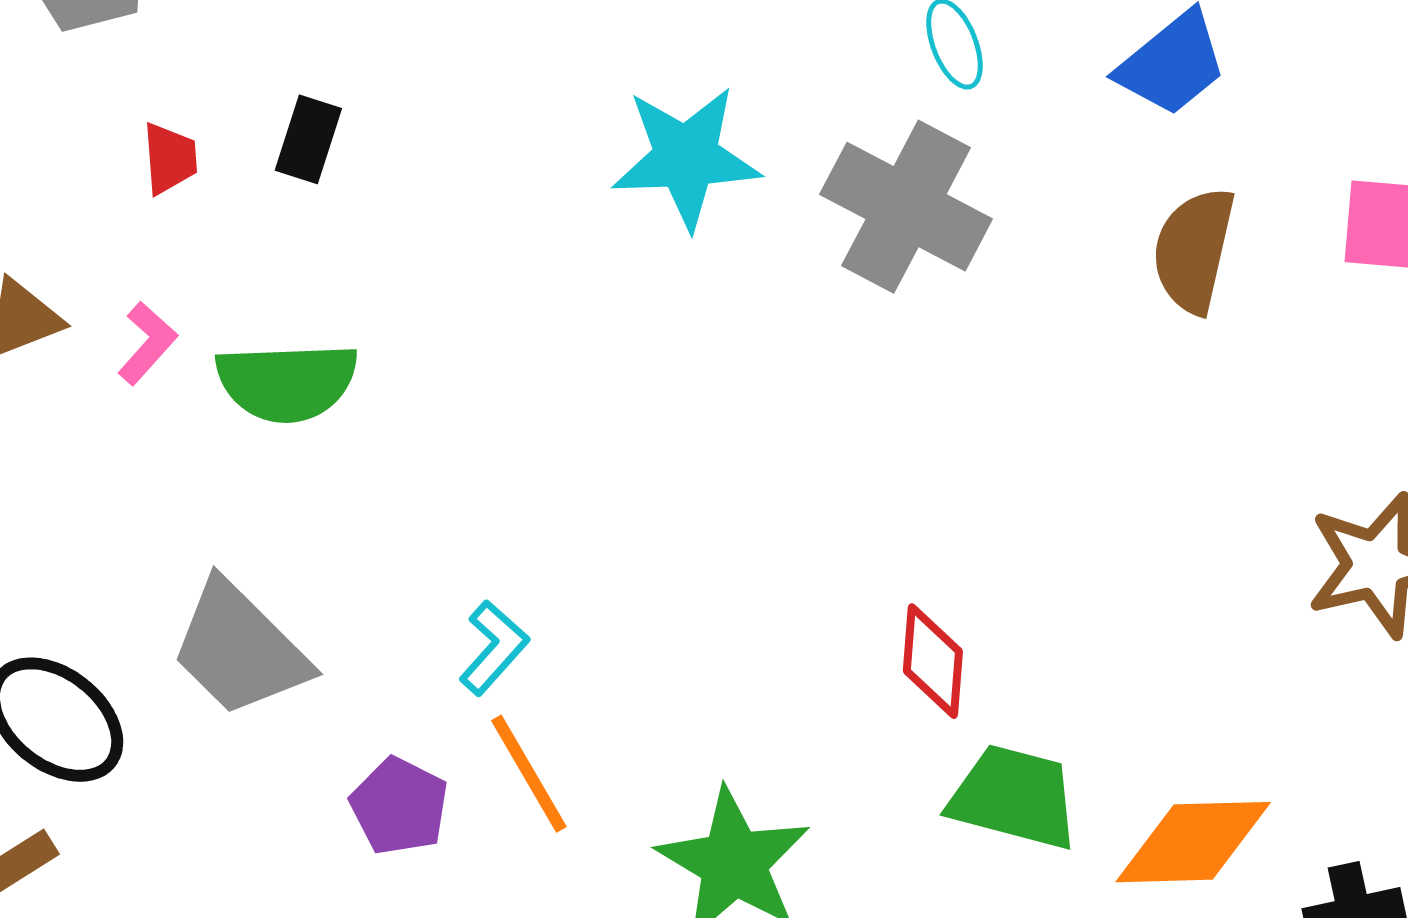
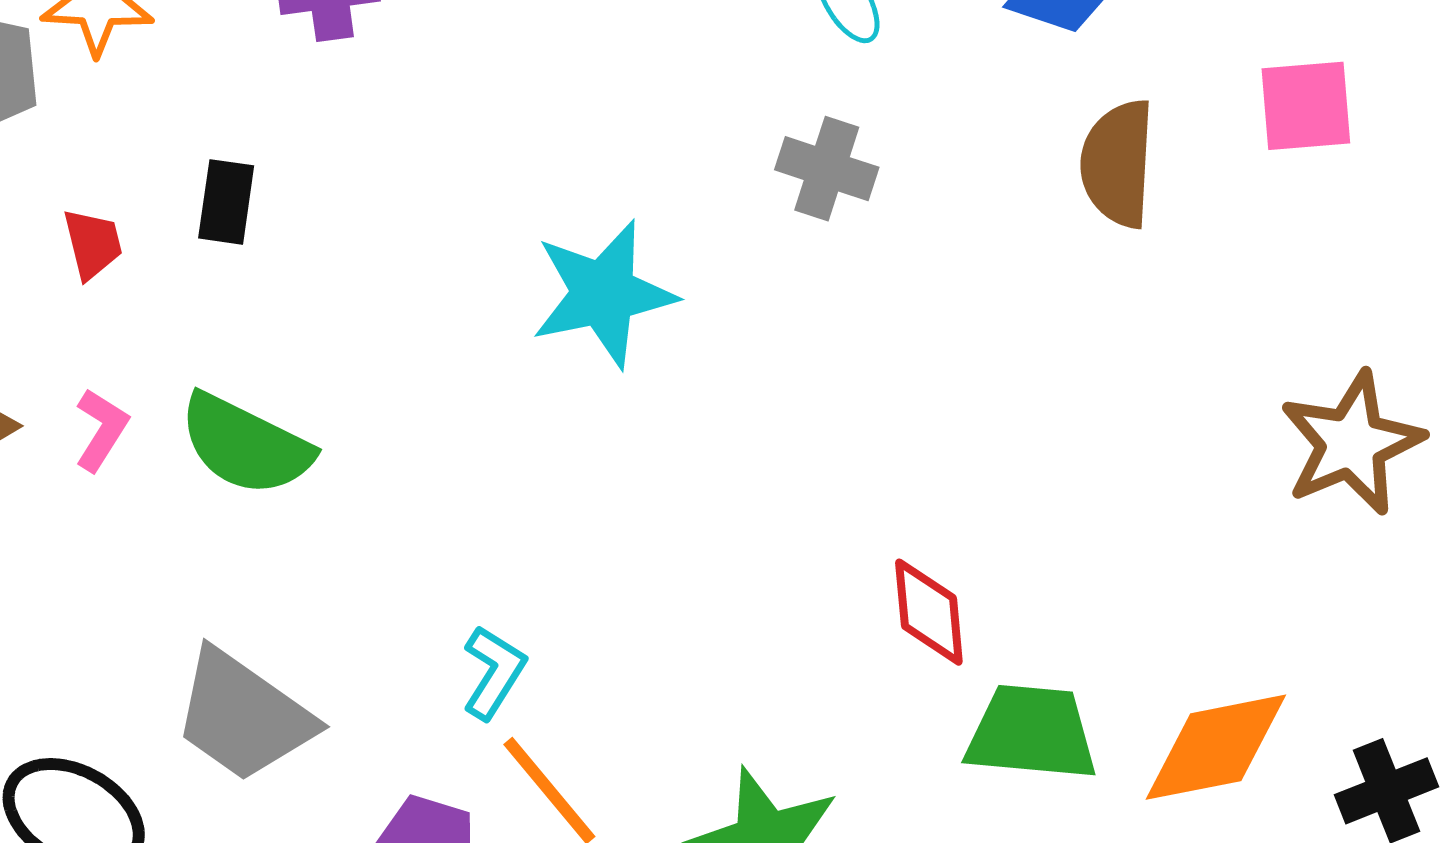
cyan star: (686, 157) -> (603, 294), moved
gray cross: (906, 207) -> (827, 169), size x0.6
green semicircle: (287, 382) -> (246, 445), turned 38

